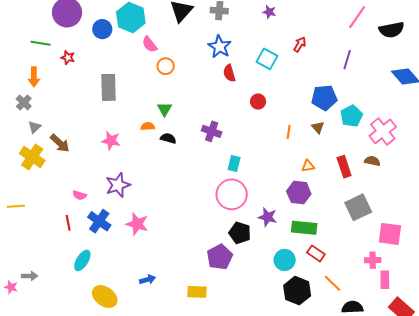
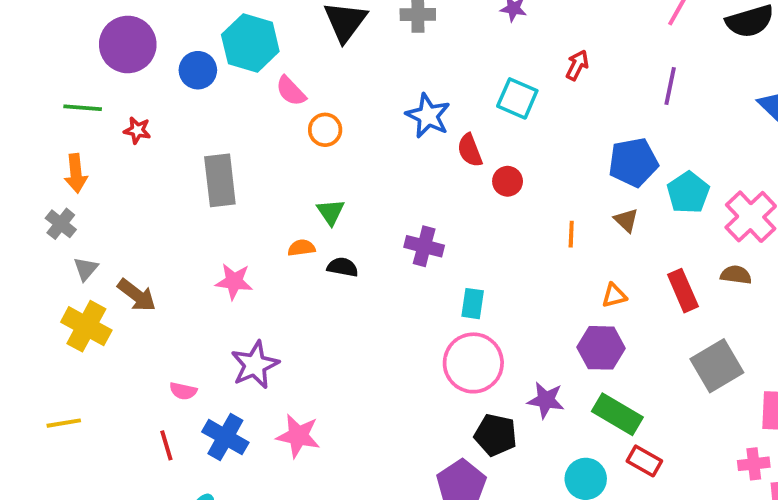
blue star: (220, 47) -> (428, 116), moved
red semicircle: (229, 73) -> (470, 150), moved
green rectangle: (304, 228) -> (617, 414), turned 30

